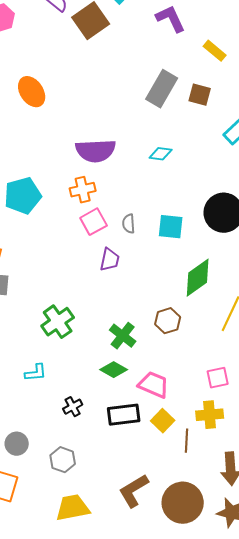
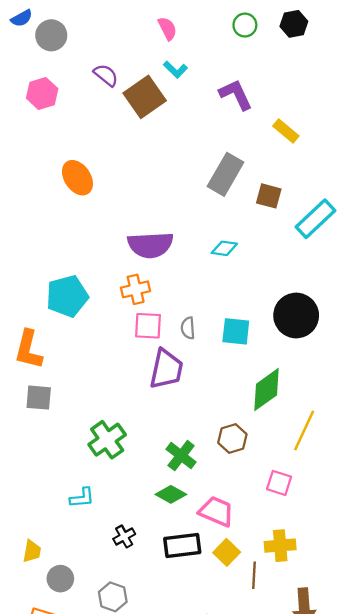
brown square: (200, 95) -> (269, 196), moved
pink square: (94, 222) -> (148, 326), turned 32
purple trapezoid: (110, 260) -> (166, 369), size x1.5
pink square: (218, 378) -> (279, 483), moved, turned 30

